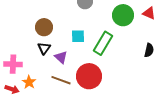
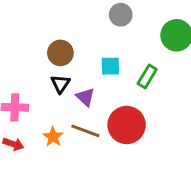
green rectangle: (103, 43) -> (147, 76), size x0.7
orange star: (29, 82) -> (53, 137), moved

